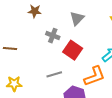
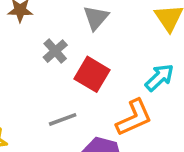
gray cross: (53, 36) -> (55, 51), turned 32

